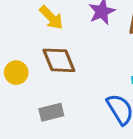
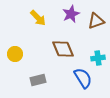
brown diamond: (59, 60) -> (63, 49), moved

